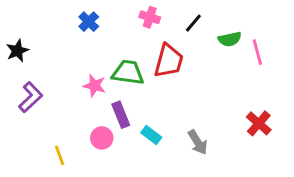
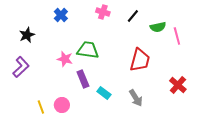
black star: (17, 51) -> (27, 35), moved
red trapezoid: (169, 61) -> (140, 60), moved
pink circle: (102, 138) -> (62, 105), moved

